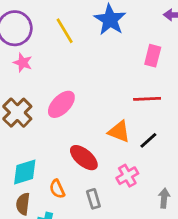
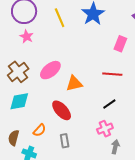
orange triangle: (119, 132) -> (74, 83), moved, turned -42
cyan diamond: (25, 172) -> (19, 101), moved
pink cross: (127, 176) -> (105, 129), moved
orange semicircle: (57, 189) -> (39, 130), turned -120

